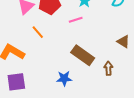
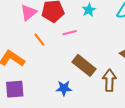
pink line: (76, 20) -> (70, 33), moved
brown arrow: (108, 68) -> (109, 80), size x1.5

